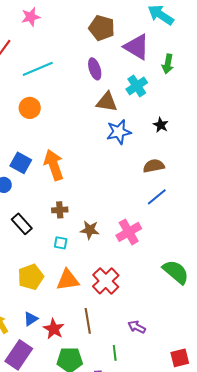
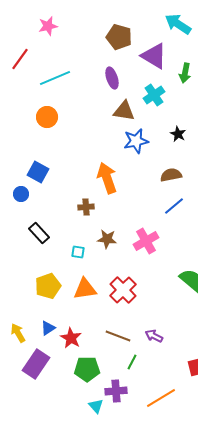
orange arrow: (54, 165) -> (107, 178), moved
brown cross: (60, 210) -> (86, 207), moved
brown line: (88, 321) -> (118, 336), moved, turned -60
green line: (115, 353) -> (132, 362), turned 35

